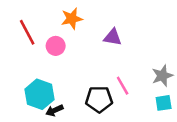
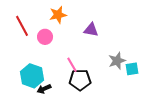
gray star: (162, 76) -> (117, 61), moved
pink line: (123, 86) -> (72, 65), moved
cyan square: (164, 103) -> (132, 69), moved

